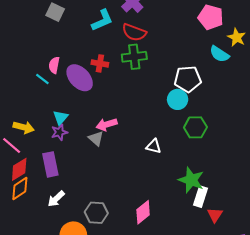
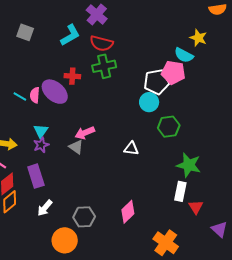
pink pentagon: (211, 17) -> (173, 72), moved
pink semicircle: (54, 65) -> (35, 95), moved
green star: (191, 180) -> (189, 165), moved

